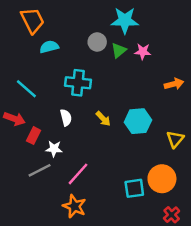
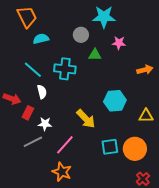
green triangle: (119, 50) -> (95, 55), moved, turned 40
cyan line: (26, 89) -> (33, 70), moved
white semicircle: (66, 118) -> (42, 92), moved
yellow arrow: (103, 119) -> (86, 119), moved, size x1.5
yellow triangle: (175, 139) -> (146, 116), turned 49
cyan square: (134, 188) -> (110, 147), moved

